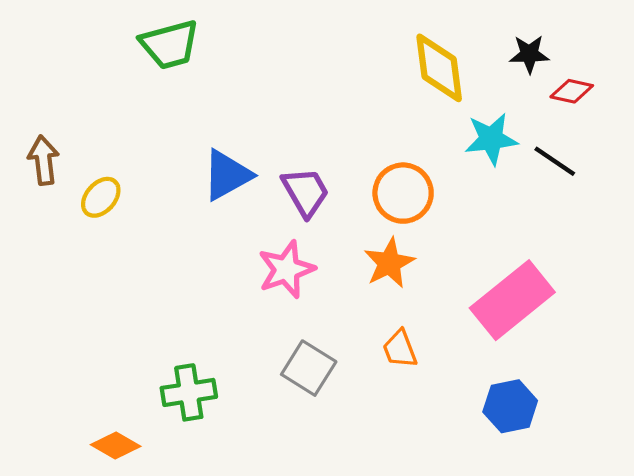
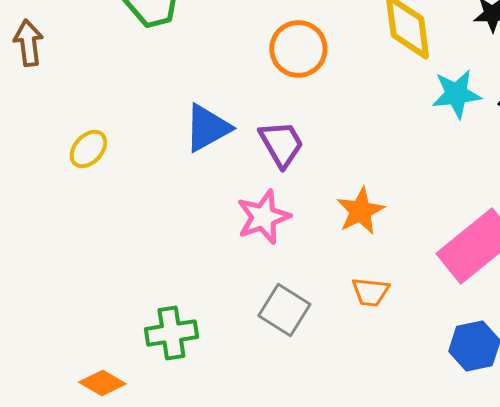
brown arrow: (43, 160) -> (28, 43), moved
orange circle: (403, 193) -> (298, 49), moved
orange trapezoid: (400, 349) -> (370, 292), turned -63

